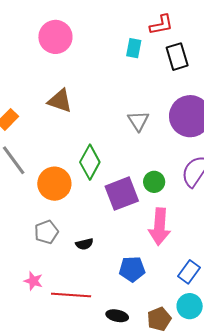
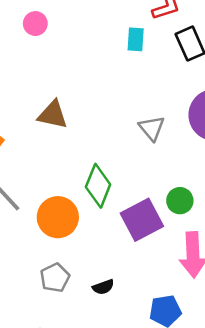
pink circle: (55, 37) -> (35, 24), moved, size x0.6

